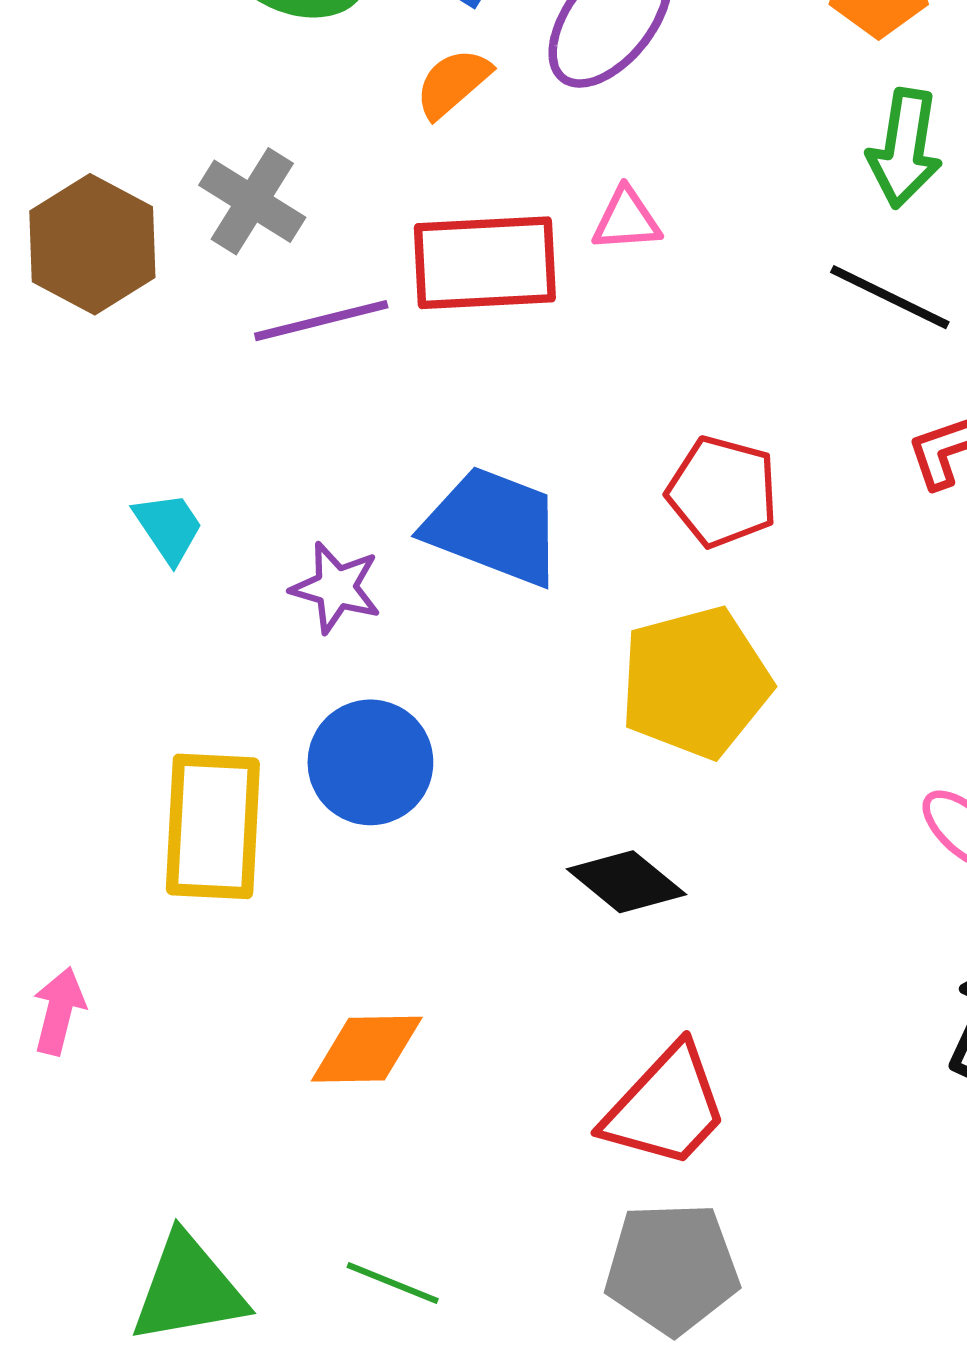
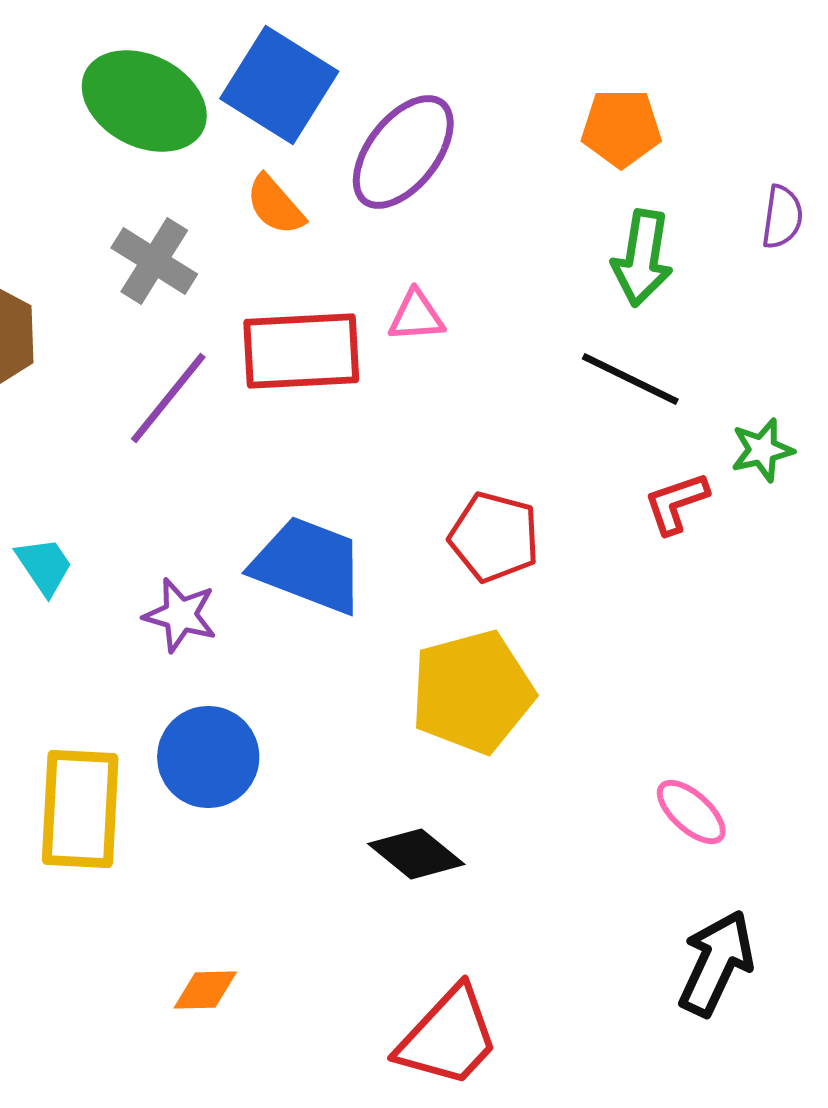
orange semicircle: (453, 83) -> (275, 205), turned -90
gray cross: (252, 201) -> (154, 261), moved
purple line: (321, 321) -> (168, 398), turned -37
orange diamond: (367, 1049) -> (205, 990), size x0.7

